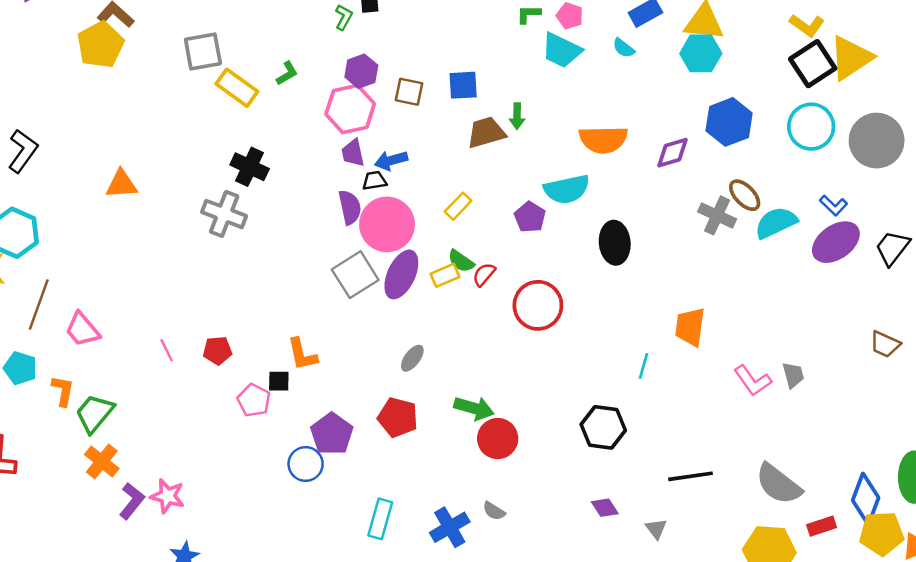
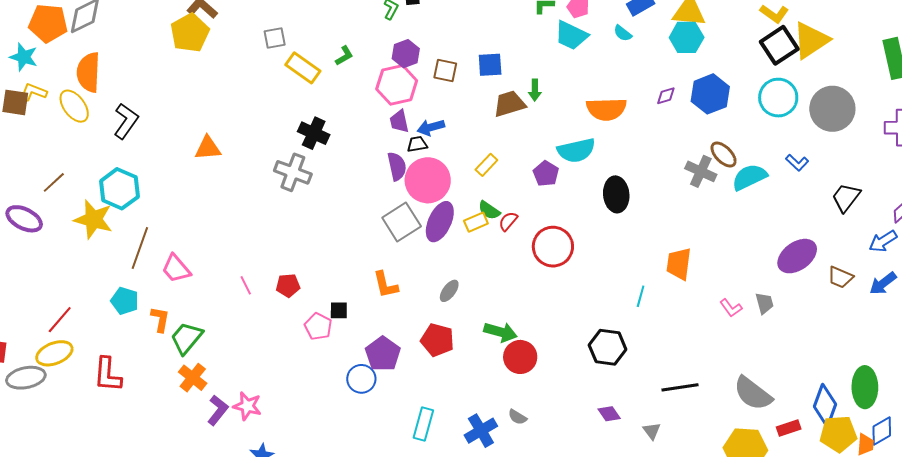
gray square: (203, 51) -> (275, 38), size x0.7
purple diamond: (672, 153) -> (666, 96), moved, size x0.7
purple ellipse: (836, 242) -> (797, 256), moved
orange L-shape: (302, 354) -> (385, 285), moved
pink L-shape: (753, 381) -> (731, 308), size x0.7

